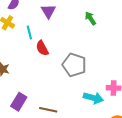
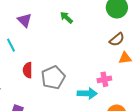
red semicircle: (42, 48) -> (28, 70), moved, turned 42
gray pentagon: (74, 65) -> (53, 78), moved, turned -30

